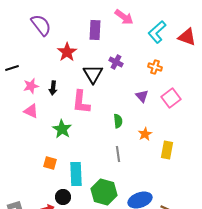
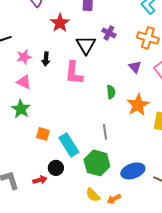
orange cross: (155, 67) -> (148, 38), size x1.5
green star: (62, 129) -> (21, 109), moved
orange star: (145, 134) -> (138, 105), size x1.6
gray line: (118, 154) -> (105, 132), moved
cyan rectangle: (76, 174) -> (69, 145), turned -30

